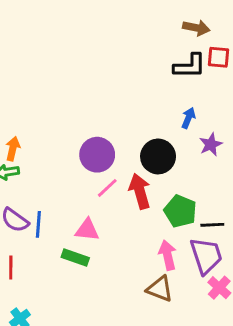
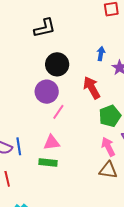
black L-shape: (190, 66) -> (45, 28), moved
black circle: (158, 156) -> (57, 64), moved
red arrow: (140, 191) -> (92, 88), moved
green pentagon: (180, 211) -> (110, 116), turned -30

